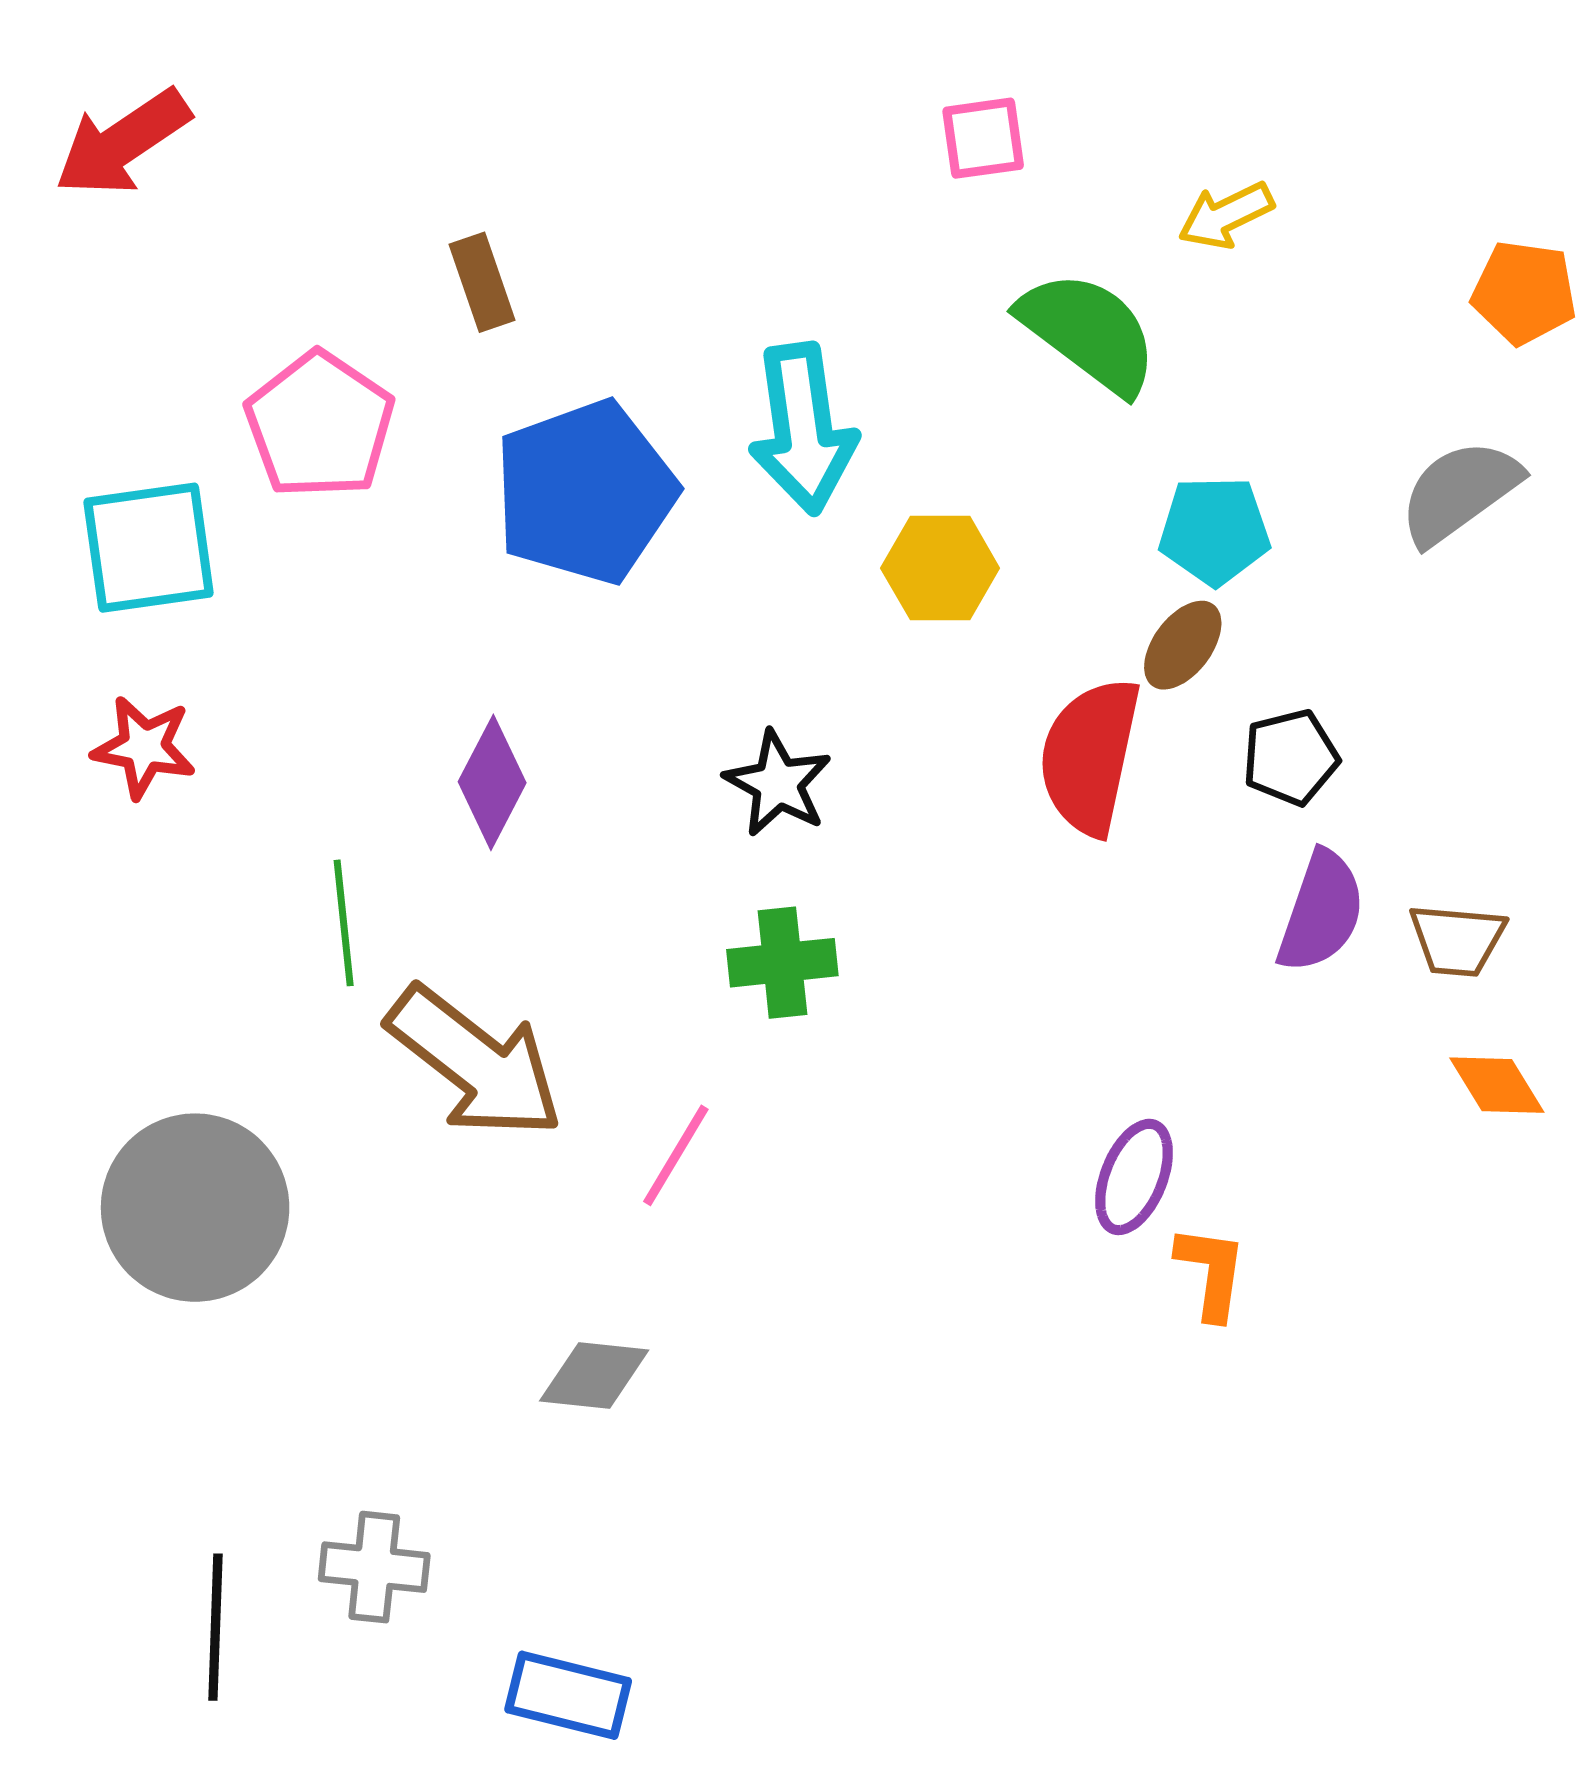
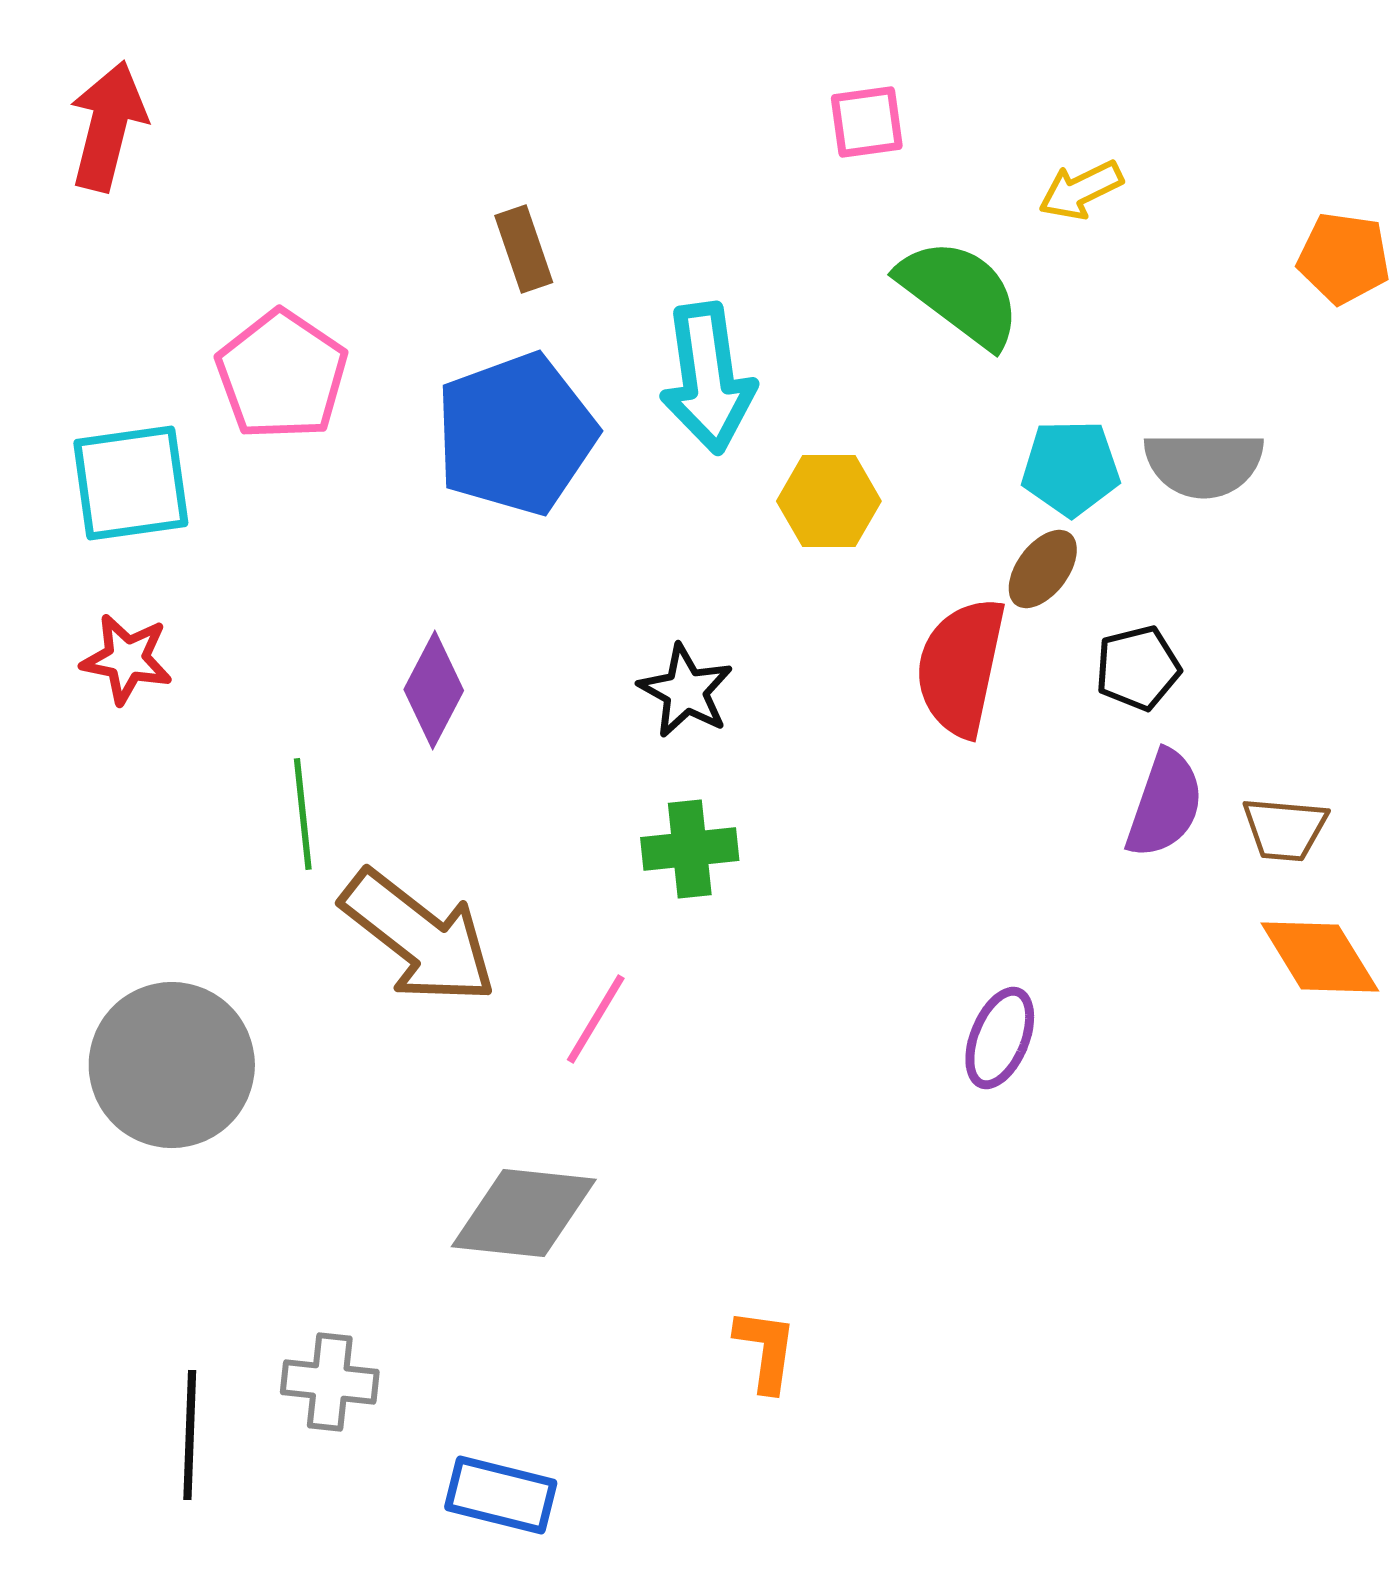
red arrow: (122, 143) -> (108, 126), turned 138
brown rectangle: (482, 282) -> (524, 249), moved
gray semicircle: (1459, 492) -> (1204, 464), moved, turned -144
orange diamond: (1497, 1085) -> (1320, 957), size x1.4
orange L-shape: (1211, 1272) -> (766, 1350), moved
gray diamond: (594, 1375) -> (524, 1213), size x1.5

